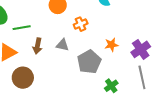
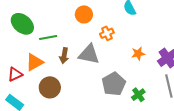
gray triangle: (62, 45) -> (89, 54), size x1.6
gray pentagon: (89, 62) -> (114, 84), moved

